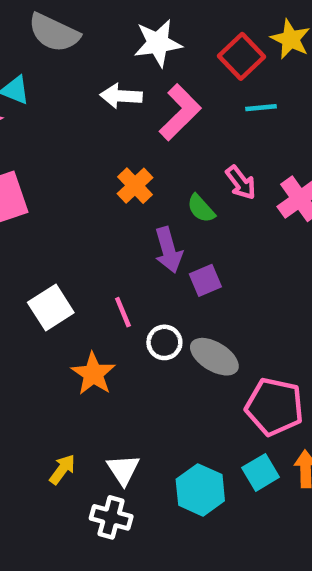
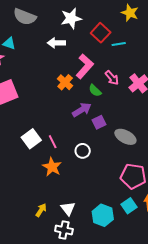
red square: (242, 56) -> (101, 33), moved
pink L-shape: (180, 112) -> (85, 66), moved
purple arrow: (168, 250) -> (82, 110), turned -102
pink line: (123, 312) -> (53, 142), moved
gray ellipse: (214, 357) -> (125, 137), moved

